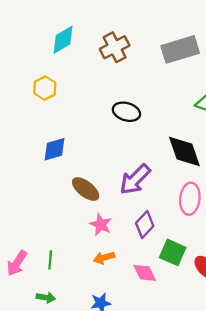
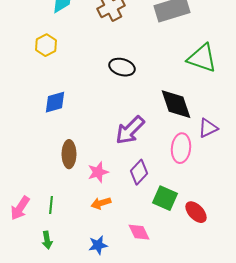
brown ellipse: (86, 189) -> (69, 154), moved, turned 52
pink star: (101, 224) -> (98, 172), turned 30
pink diamond: (145, 273) -> (139, 232), moved
green arrow: (46, 298) -> (47, 240), turned 72

